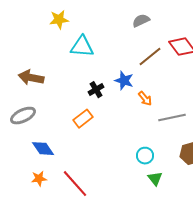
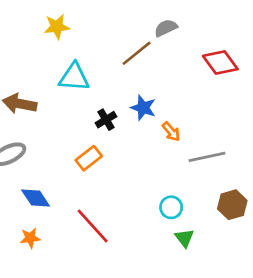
cyan triangle: (82, 47) -> (74, 77), moved
brown line: (150, 57) -> (137, 53), moved
red line: (75, 184) -> (93, 226), moved

